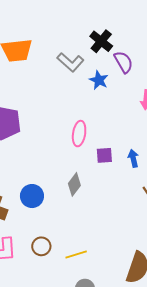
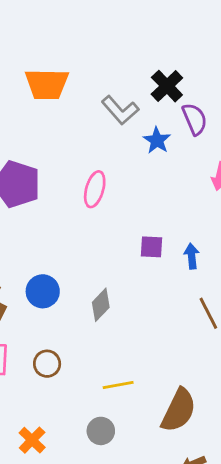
pink ellipse: (79, 134) -> (95, 189), moved
gray diamond: (74, 184) -> (101, 305), moved
yellow line: (76, 254) -> (118, 385), moved

